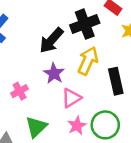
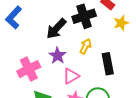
yellow arrow: (88, 61) -> (86, 46), size x0.7
pink cross: (20, 91) -> (29, 69), size x1.6

